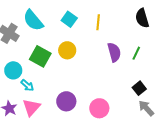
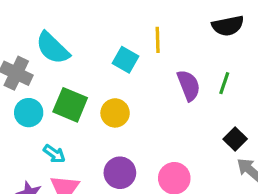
black semicircle: (142, 18) -> (228, 26), turned -78
cyan square: (69, 19) -> (126, 60), moved
yellow circle: (67, 50) -> (115, 113), moved
cyan circle: (13, 70) -> (29, 113), moved

